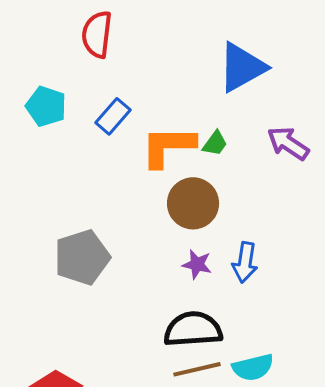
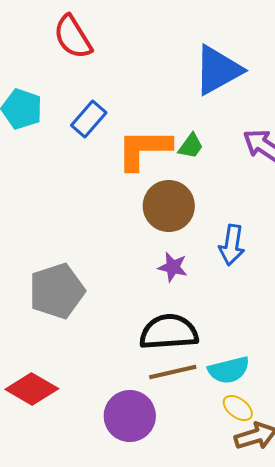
red semicircle: (97, 34) -> (73, 37), turned -39
gray pentagon: (82, 257) -> (57, 291), moved
blue arrow: (245, 262) -> (232, 245), moved

